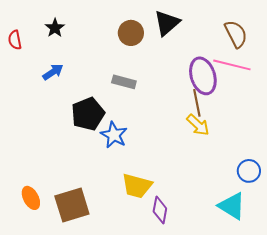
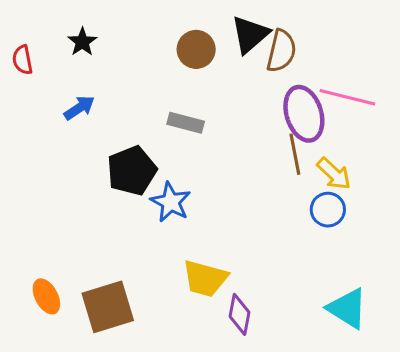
brown semicircle: (236, 34) -> (281, 51), moved, turned 40
yellow arrow: (198, 125) -> (334, 174), moved
blue circle: (249, 171) -> (328, 210), moved

